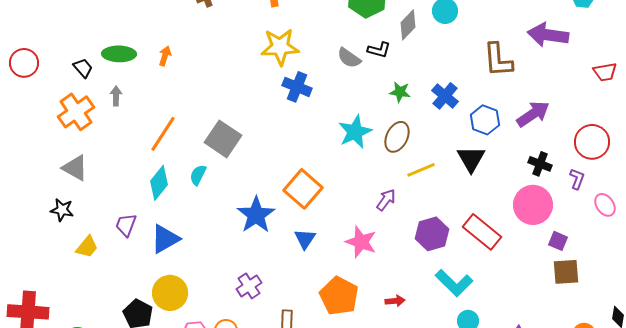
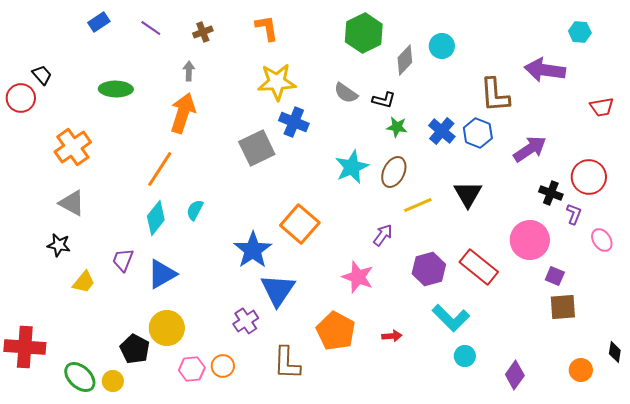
black L-shape: (379, 50) -> (384, 100), moved
orange arrow: (165, 56) -> (183, 113), moved, size x2.0
black trapezoid: (83, 68) -> (42, 75), moved
gray arrow: (116, 96) -> (189, 71), moved
blue hexagon: (485, 120) -> (478, 133), moved
gray square: (223, 139) -> (257, 148), moved, turned 30
black cross: (540, 164) -> (551, 193), moved
blue triangle: (305, 239) -> (278, 290), moved, size x1.6

